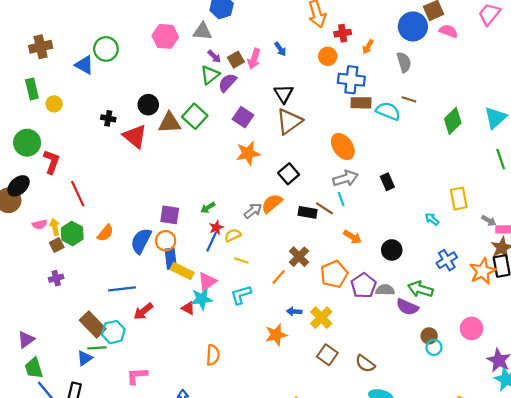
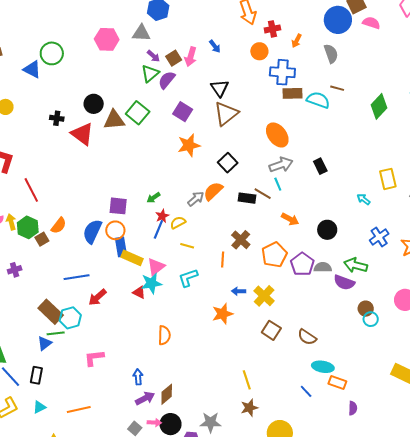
brown square: (57, 245) -> (42, 239), moved
orange line: (279, 277) -> (223, 260), turned -35

